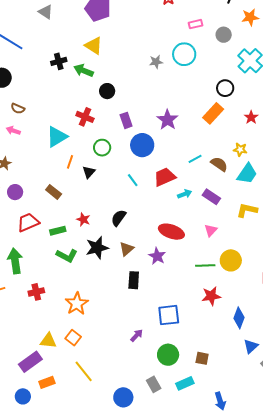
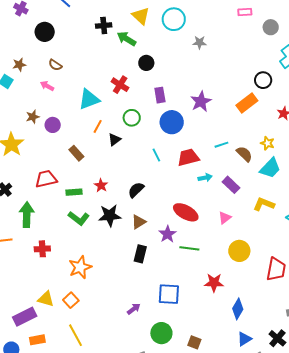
cyan circle: (184, 54) -> (174, 19), moved
purple circle: (15, 192) -> (53, 125), moved
green line: (205, 266) -> (189, 248), moved

